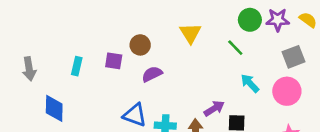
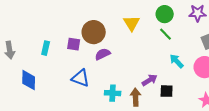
green circle: (250, 20) -> (165, 14), moved
brown circle: (140, 45) -> (94, 32), size x1.5
blue triangle: (135, 115) -> (81, 78), moved

